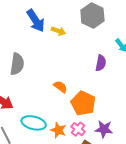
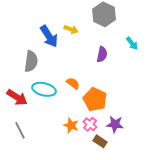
blue arrow: (36, 21) -> (49, 36), moved
purple semicircle: (101, 63) -> (102, 54), moved
cyan ellipse: (34, 123) -> (44, 89), moved

